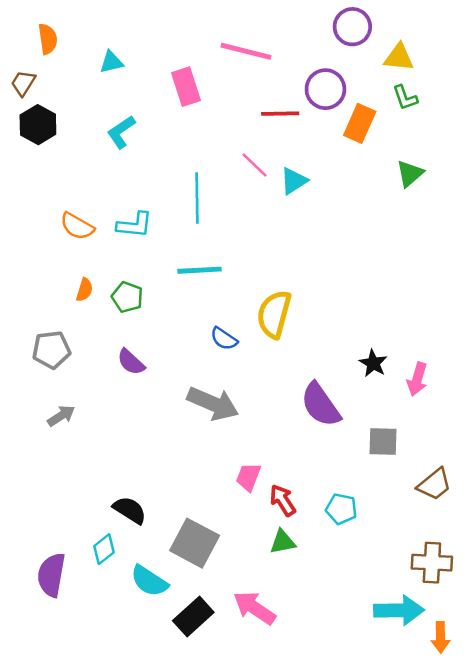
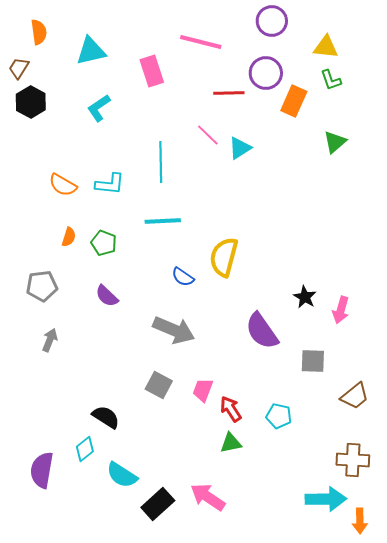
purple circle: (352, 27) -> (272, 21), moved
cyan triangle: (111, 62) -> (91, 51), size x1.5
gray arrow: (61, 416) -> (50, 340), turned -35
gray square: (195, 543) -> (159, 385), moved, size x0.7

